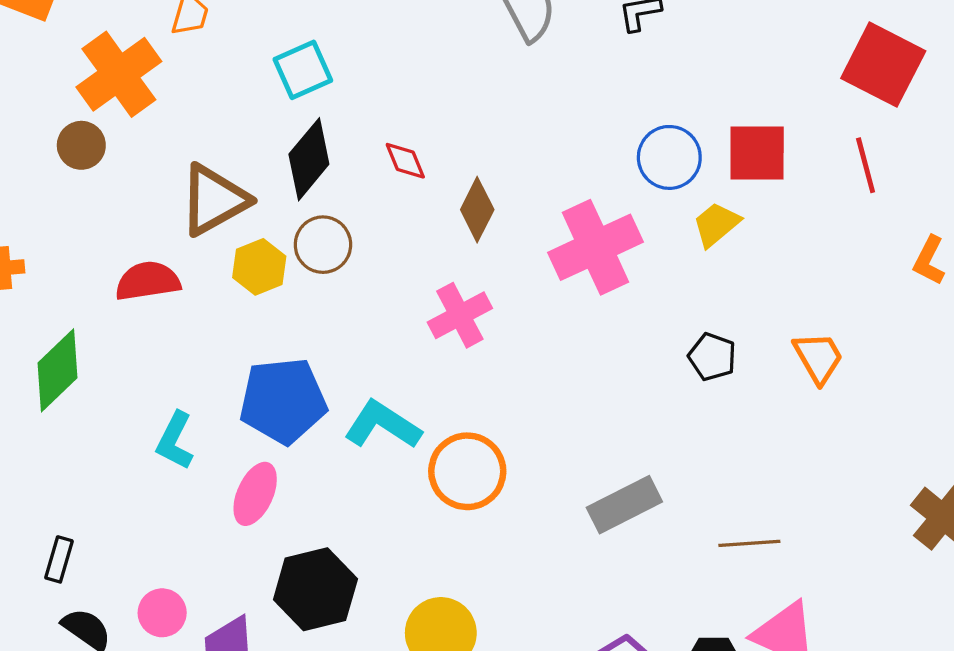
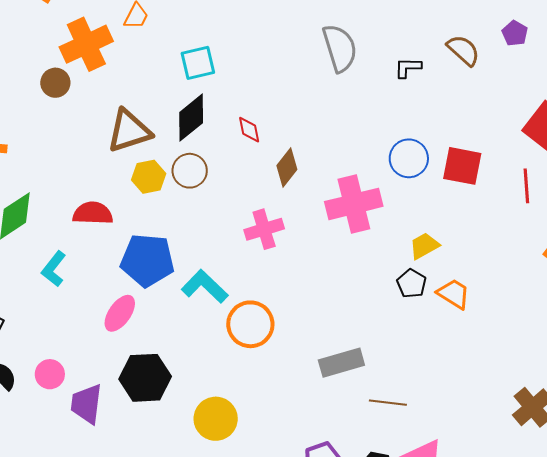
yellow trapezoid: (716, 224) -> (424, 246), moved
red semicircle: (148, 281) -> (93, 213), moved
orange trapezoid: (818, 358) -> (454, 294), moved, turned -39
cyan L-shape: (175, 441) -> (54, 269), moved
brown line: (749, 543) -> (388, 403), moved

